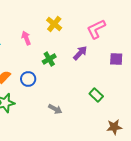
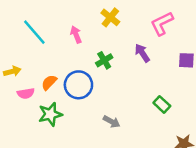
purple arrow: (80, 53) -> (142, 53), turned -77
blue circle: (28, 79) -> (78, 85), size x1.5

